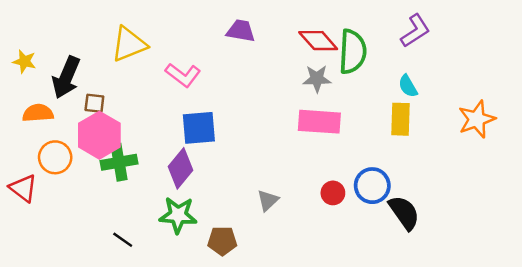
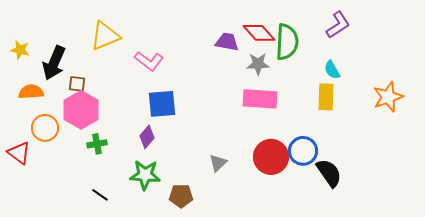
purple trapezoid: (241, 31) -> (227, 42), moved
green cross: (119, 162) -> (97, 144), moved, size x0.7
purple diamond: (180, 168) -> (147, 137), size x0.7
red circle: (333, 193) -> (271, 157), size x1.8

